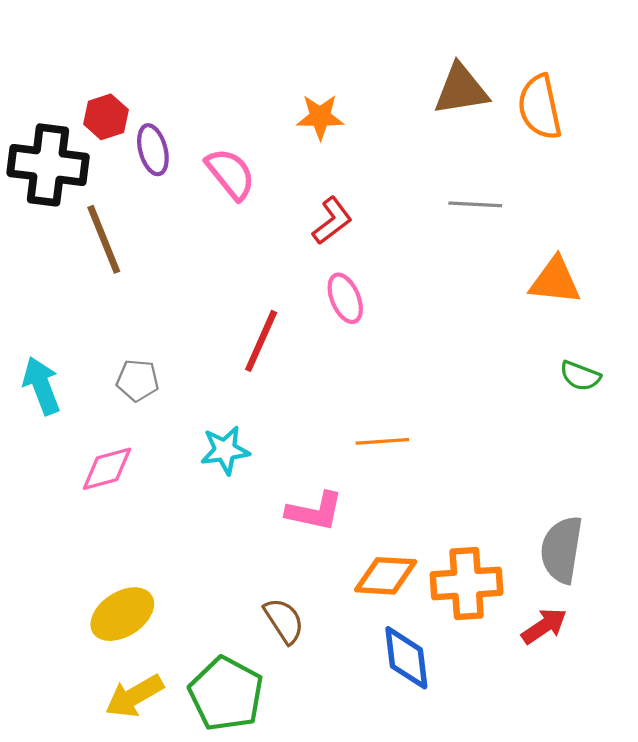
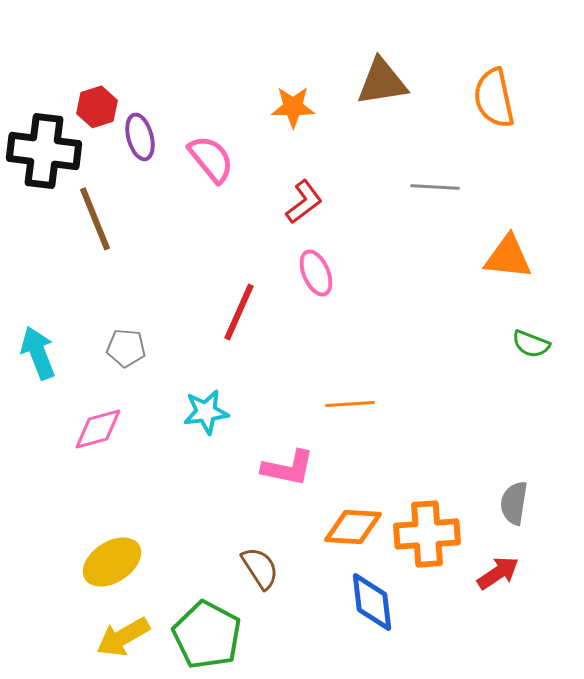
brown triangle: (461, 90) -> (382, 82), moved
gray semicircle: (562, 550) -> (514, 503), size x0.7

